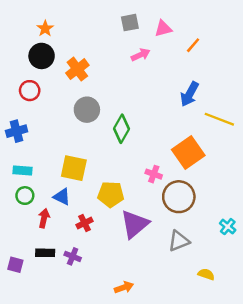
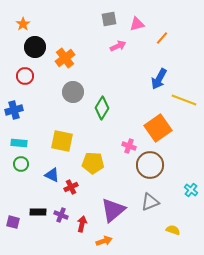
orange star: (45, 29) -> (23, 24), moved
blue triangle: (62, 197) -> (52, 175), moved
red arrow: (44, 218) -> (82, 224), moved
purple triangle: (135, 224) -> (113, 210), moved

